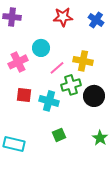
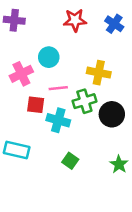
pink line: (57, 68) -> (58, 88), moved, turned 35
red square: (24, 95) -> (36, 105), moved
green square: (59, 135) -> (70, 161), turned -32
cyan rectangle: (14, 144) -> (17, 150), moved

